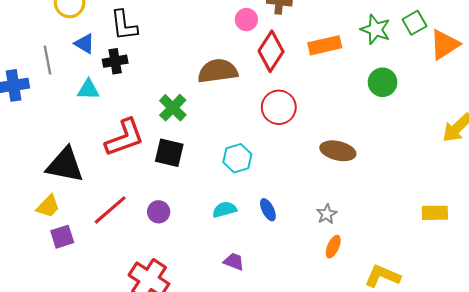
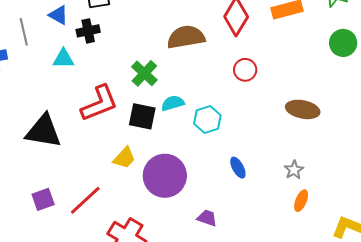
red circle: (279, 107) -> (245, 70), size x0.7
yellow trapezoid: (48, 206) -> (124, 158), moved
red line: (110, 210) -> (85, 200), moved
cyan semicircle: (225, 210) -> (173, 103), moved
purple circle: (159, 212) -> (165, 176), moved, size x2.0

